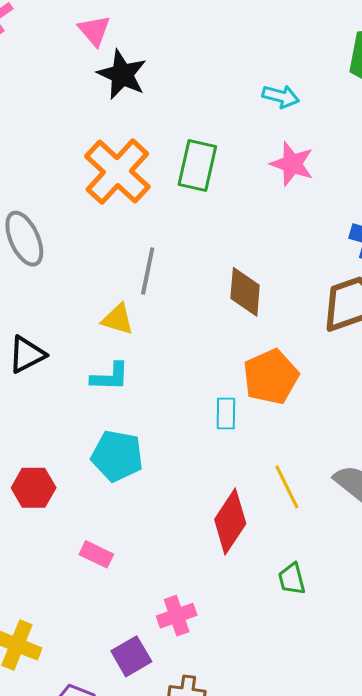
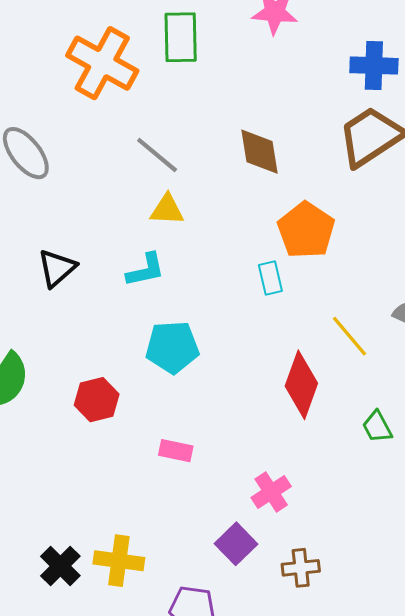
gray line: (148, 271) -> (157, 155), turned -48
yellow triangle: (118, 319) -> (167, 210), moved

